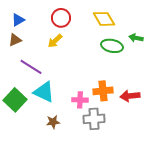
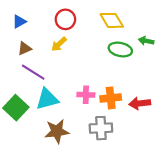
brown triangle: (15, 40) -> (25, 48), moved
cyan triangle: (44, 92) -> (47, 99), turned -40
pink cross: (80, 100) -> (86, 95), moved
brown star: (53, 122) -> (57, 131), size x1.6

